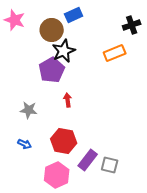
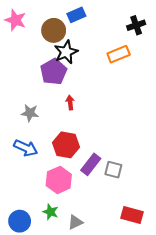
blue arrow: (25, 144) -> (26, 148), size x1.6

